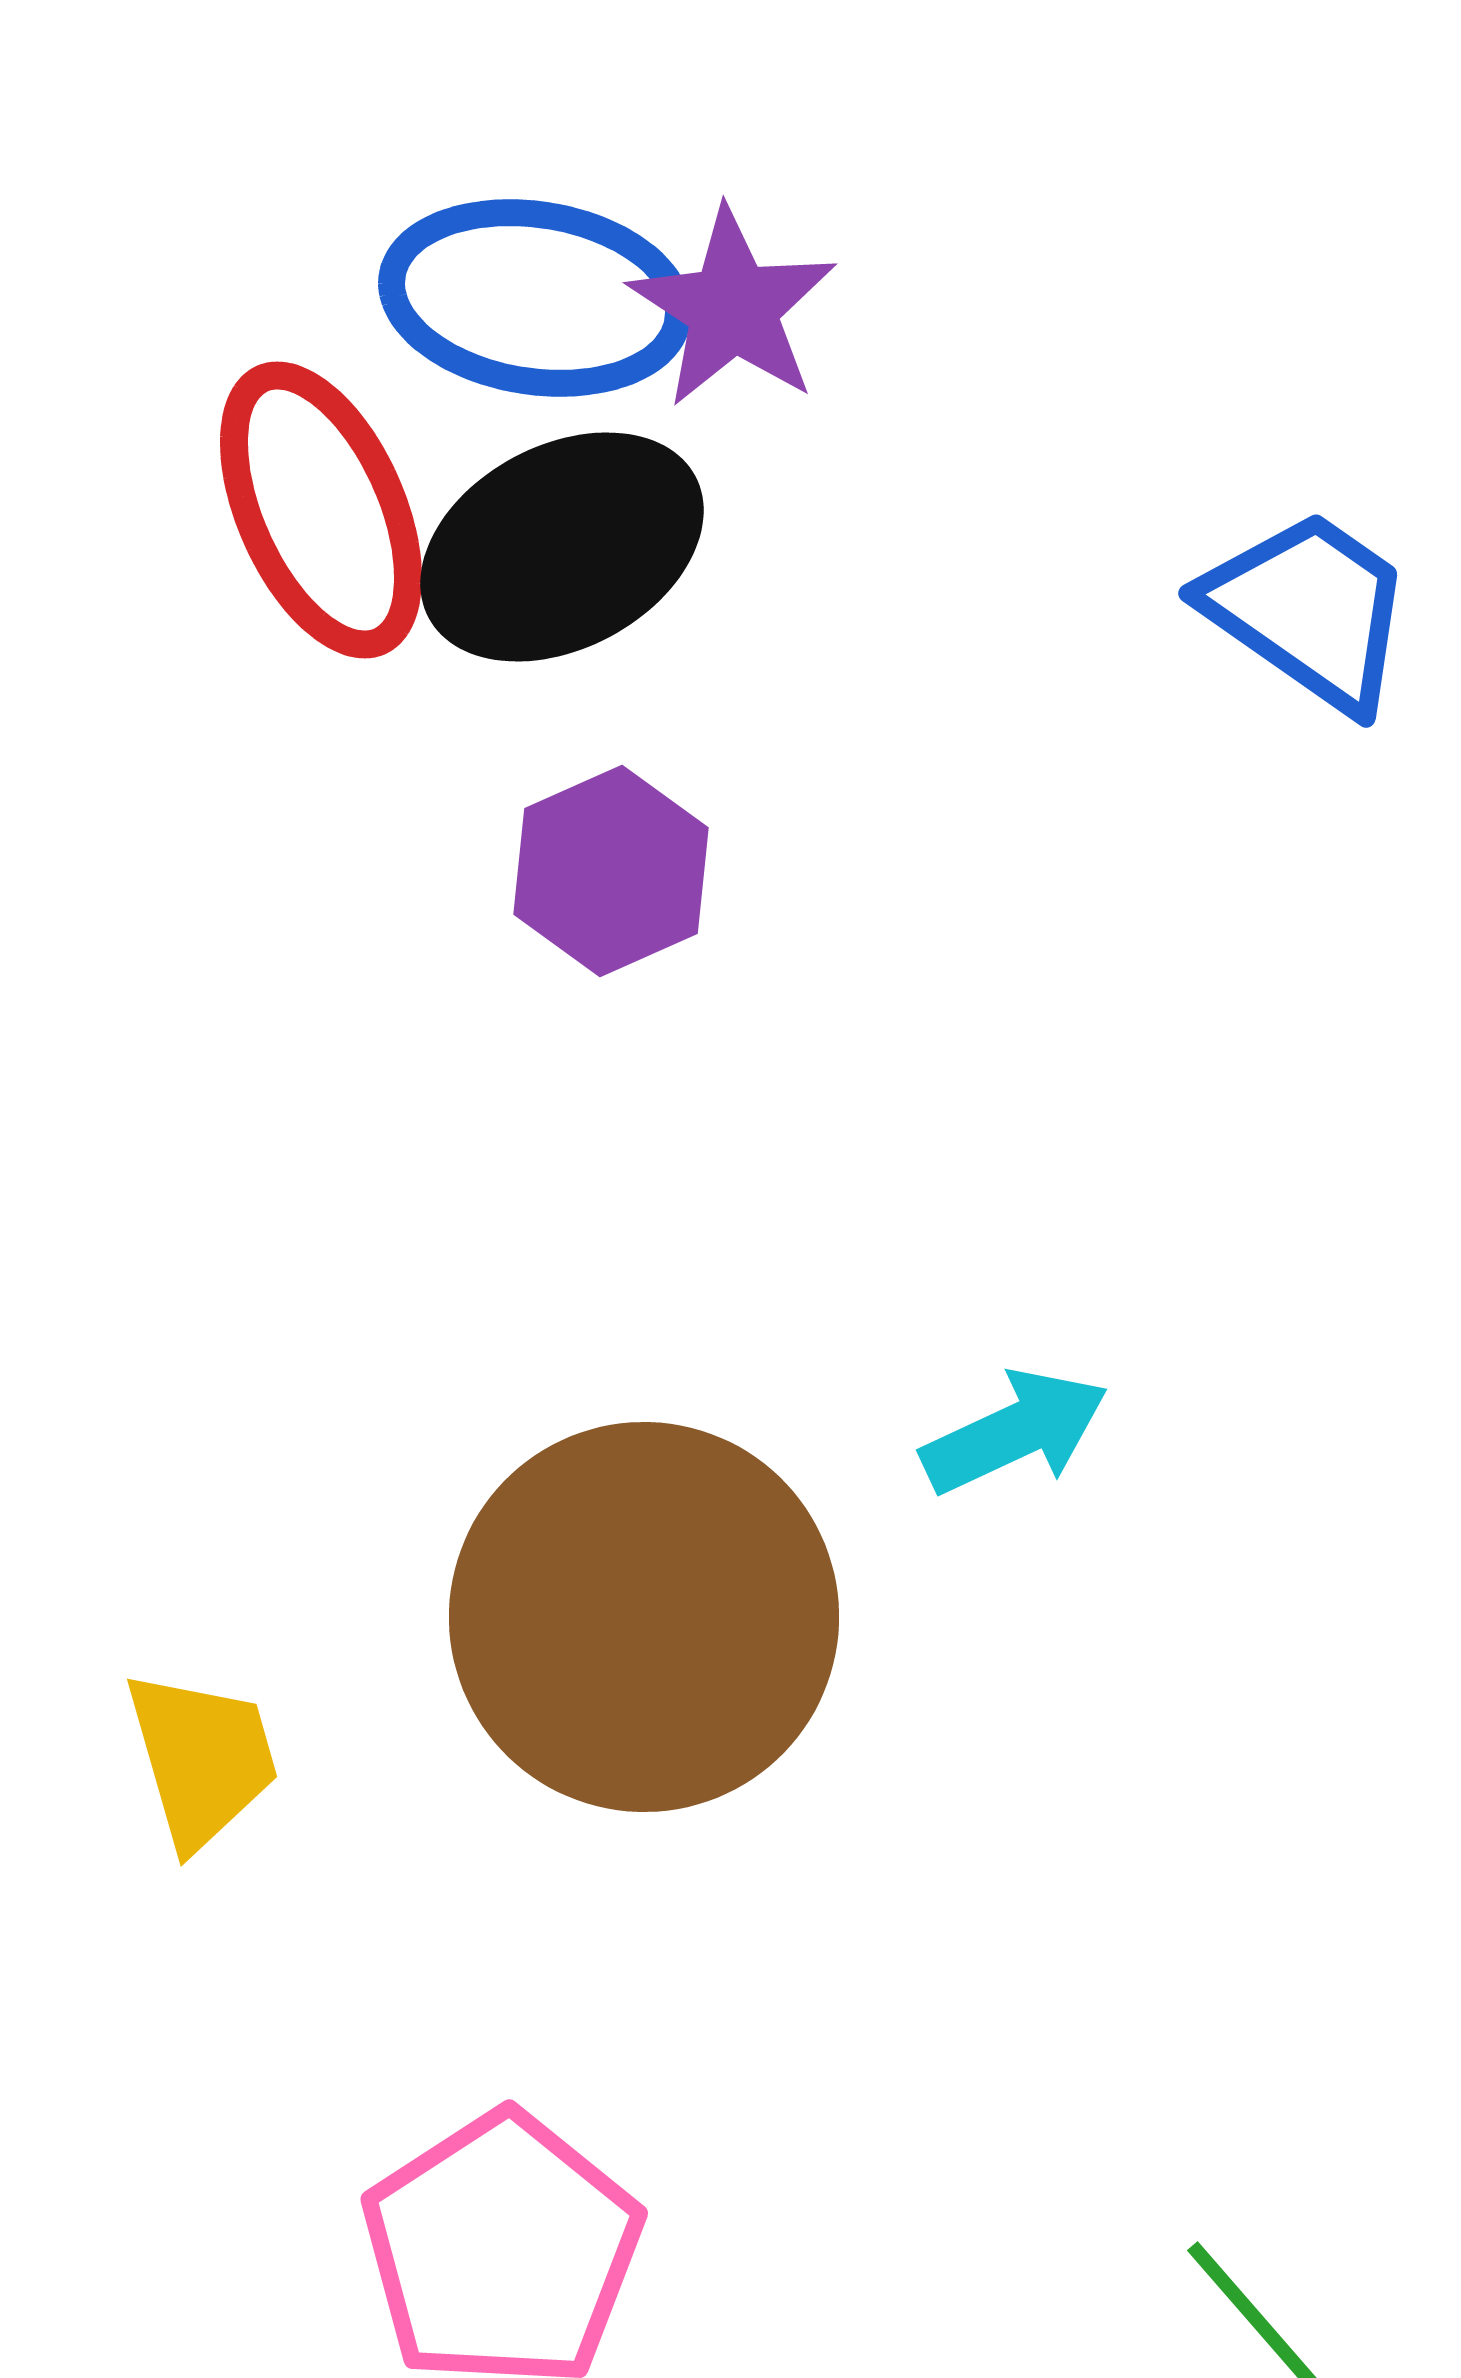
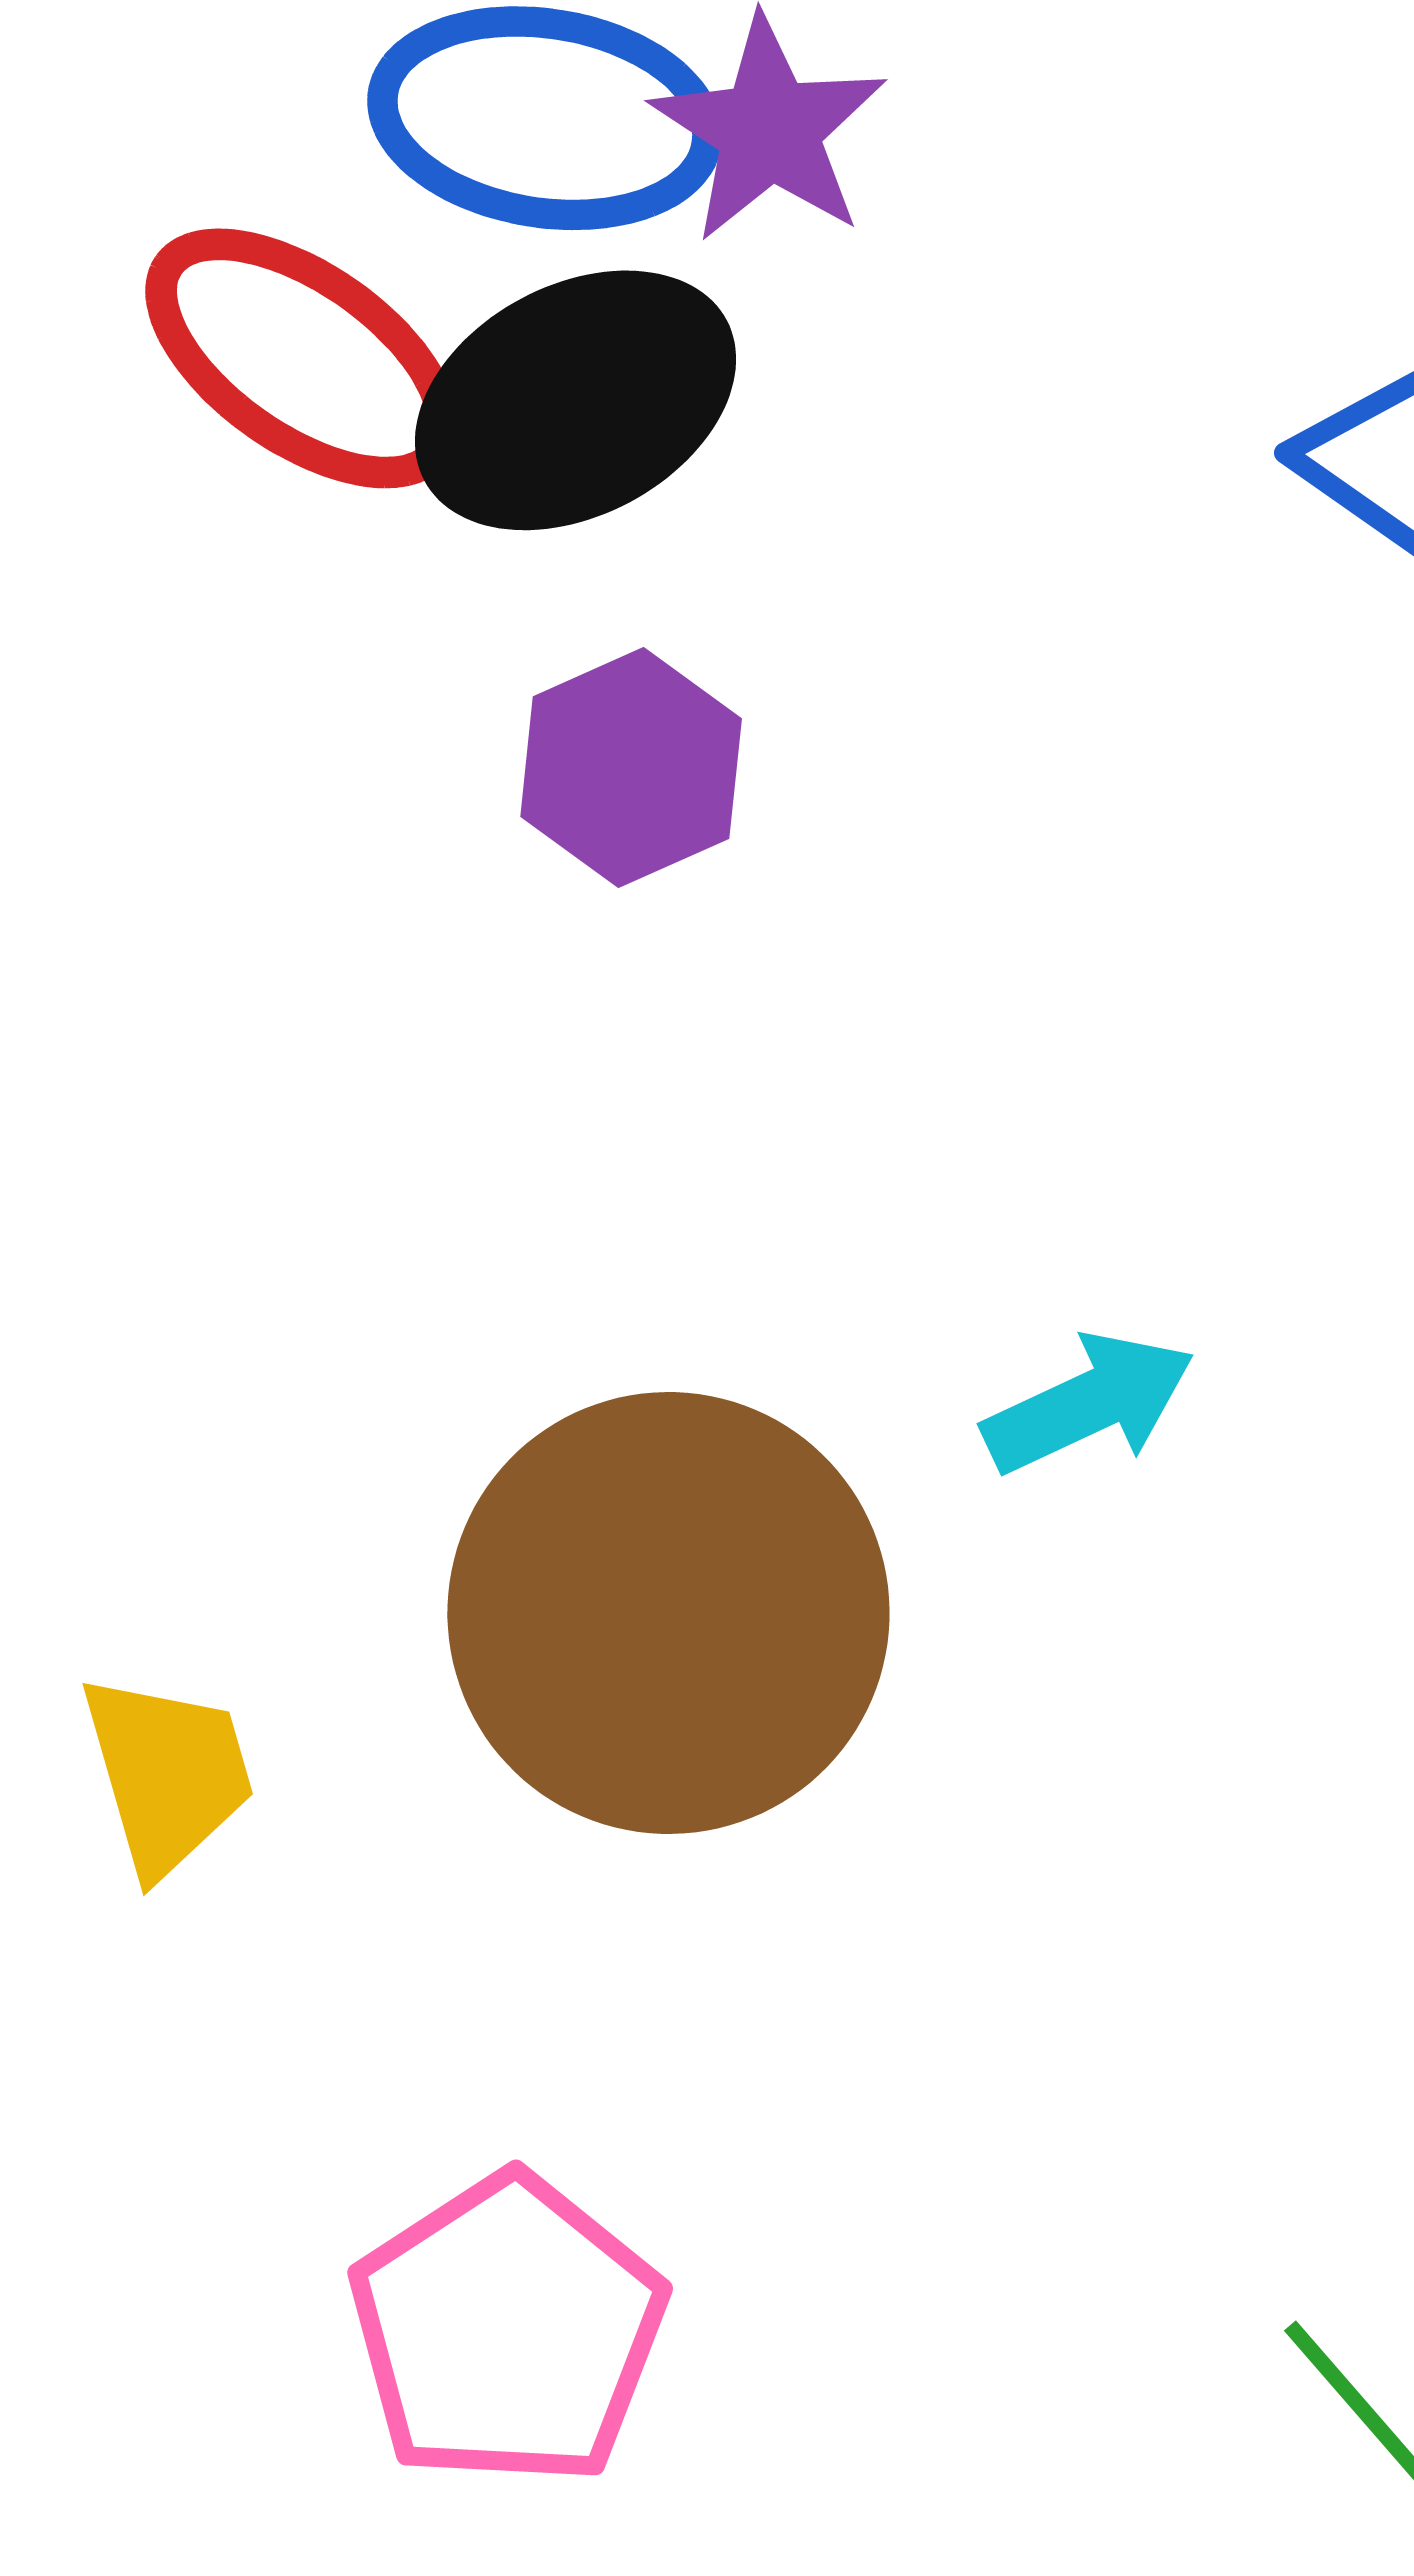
red ellipse: (321, 510) -> (302, 358), turned -31

